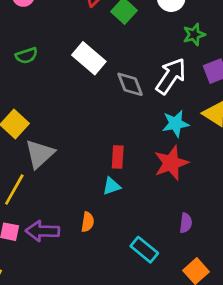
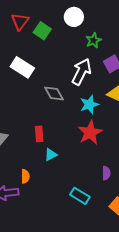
gray diamond: (130, 84) -> (54, 94), moved
red rectangle: (118, 157) -> (39, 134), moved
orange semicircle: (88, 222) -> (25, 176), moved

